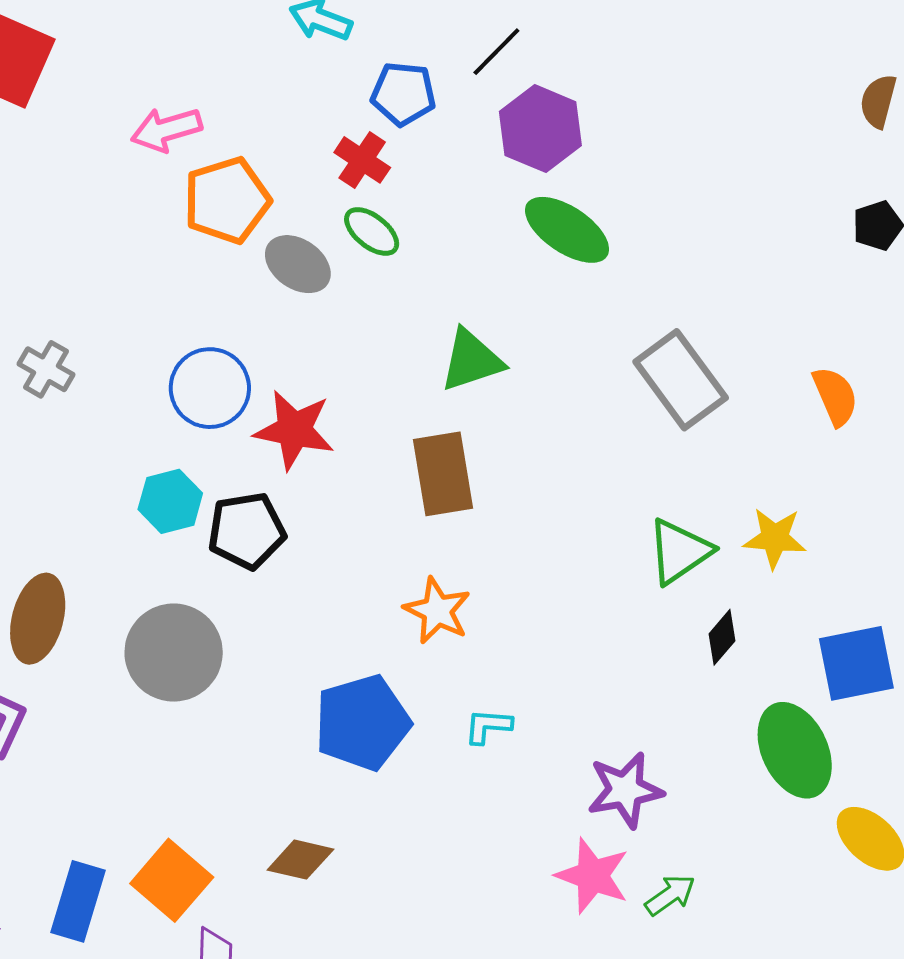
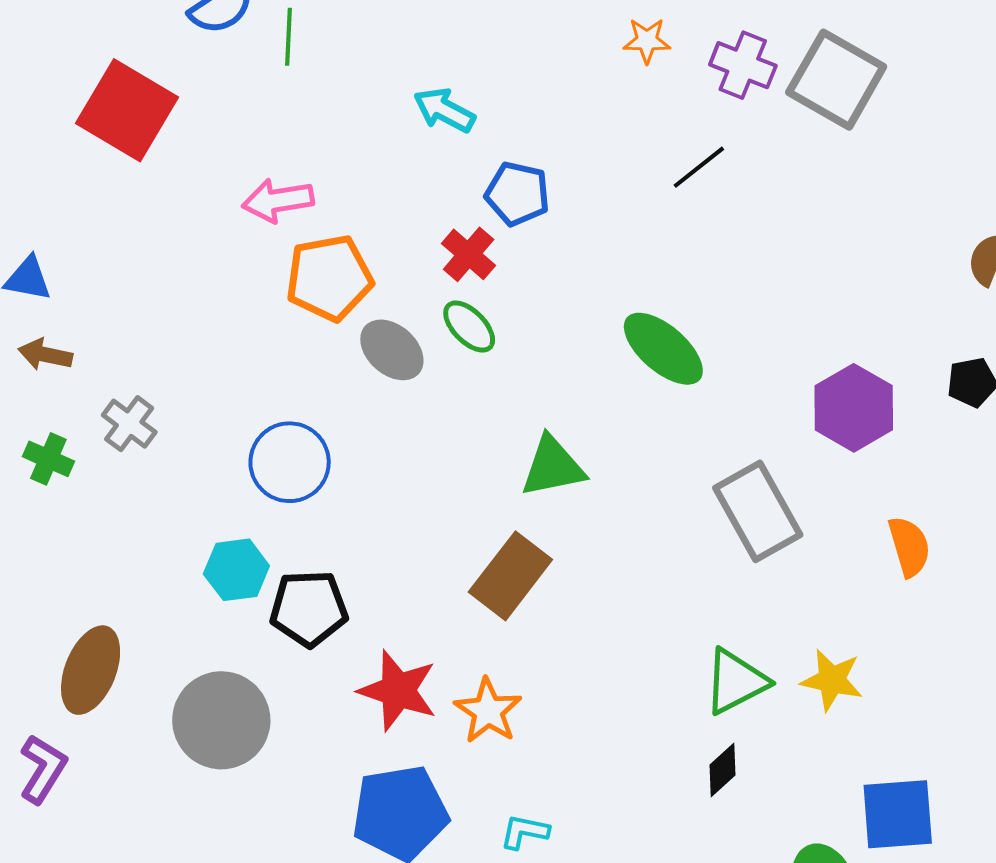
black line: (496, 52) -> (699, 167), moved
purple hexagon: (540, 129) -> (854, 408), moved
red star: (294, 430) -> (398, 691), moved
brown rectangle: (443, 474) -> (510, 576), turned 40
black diamond: (722, 637) -> (723, 770), moved

